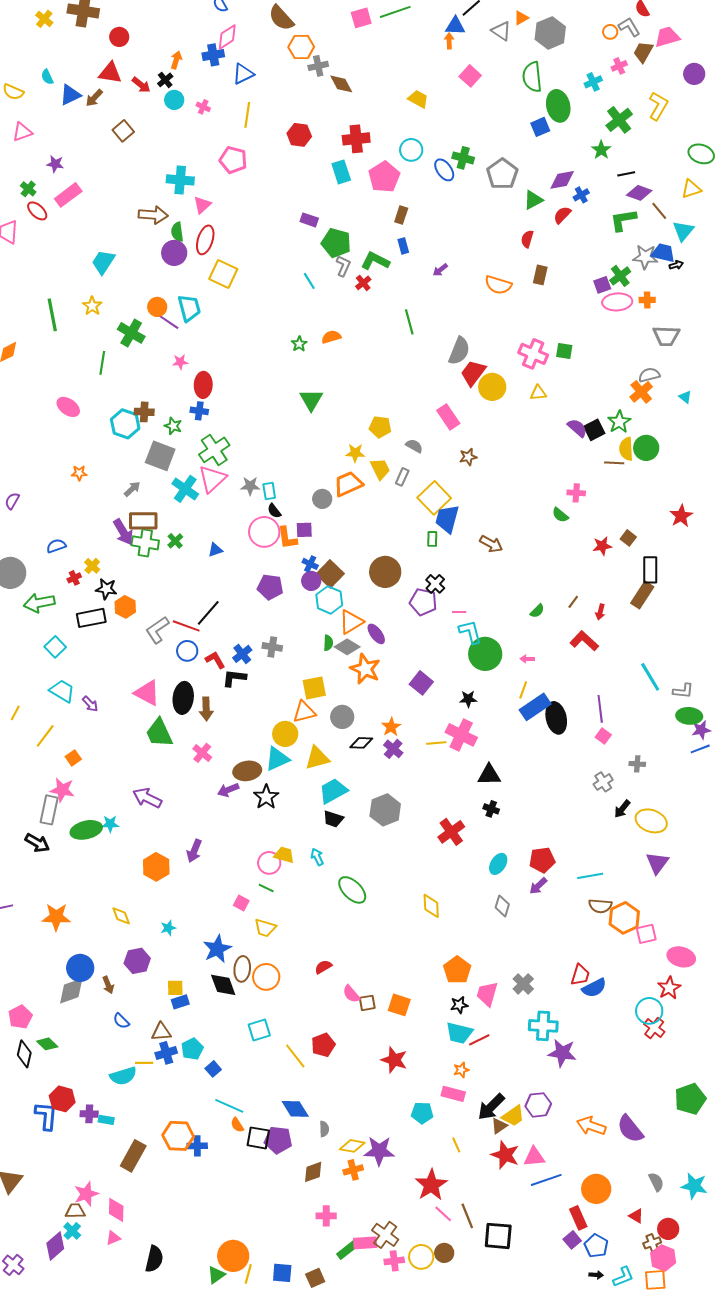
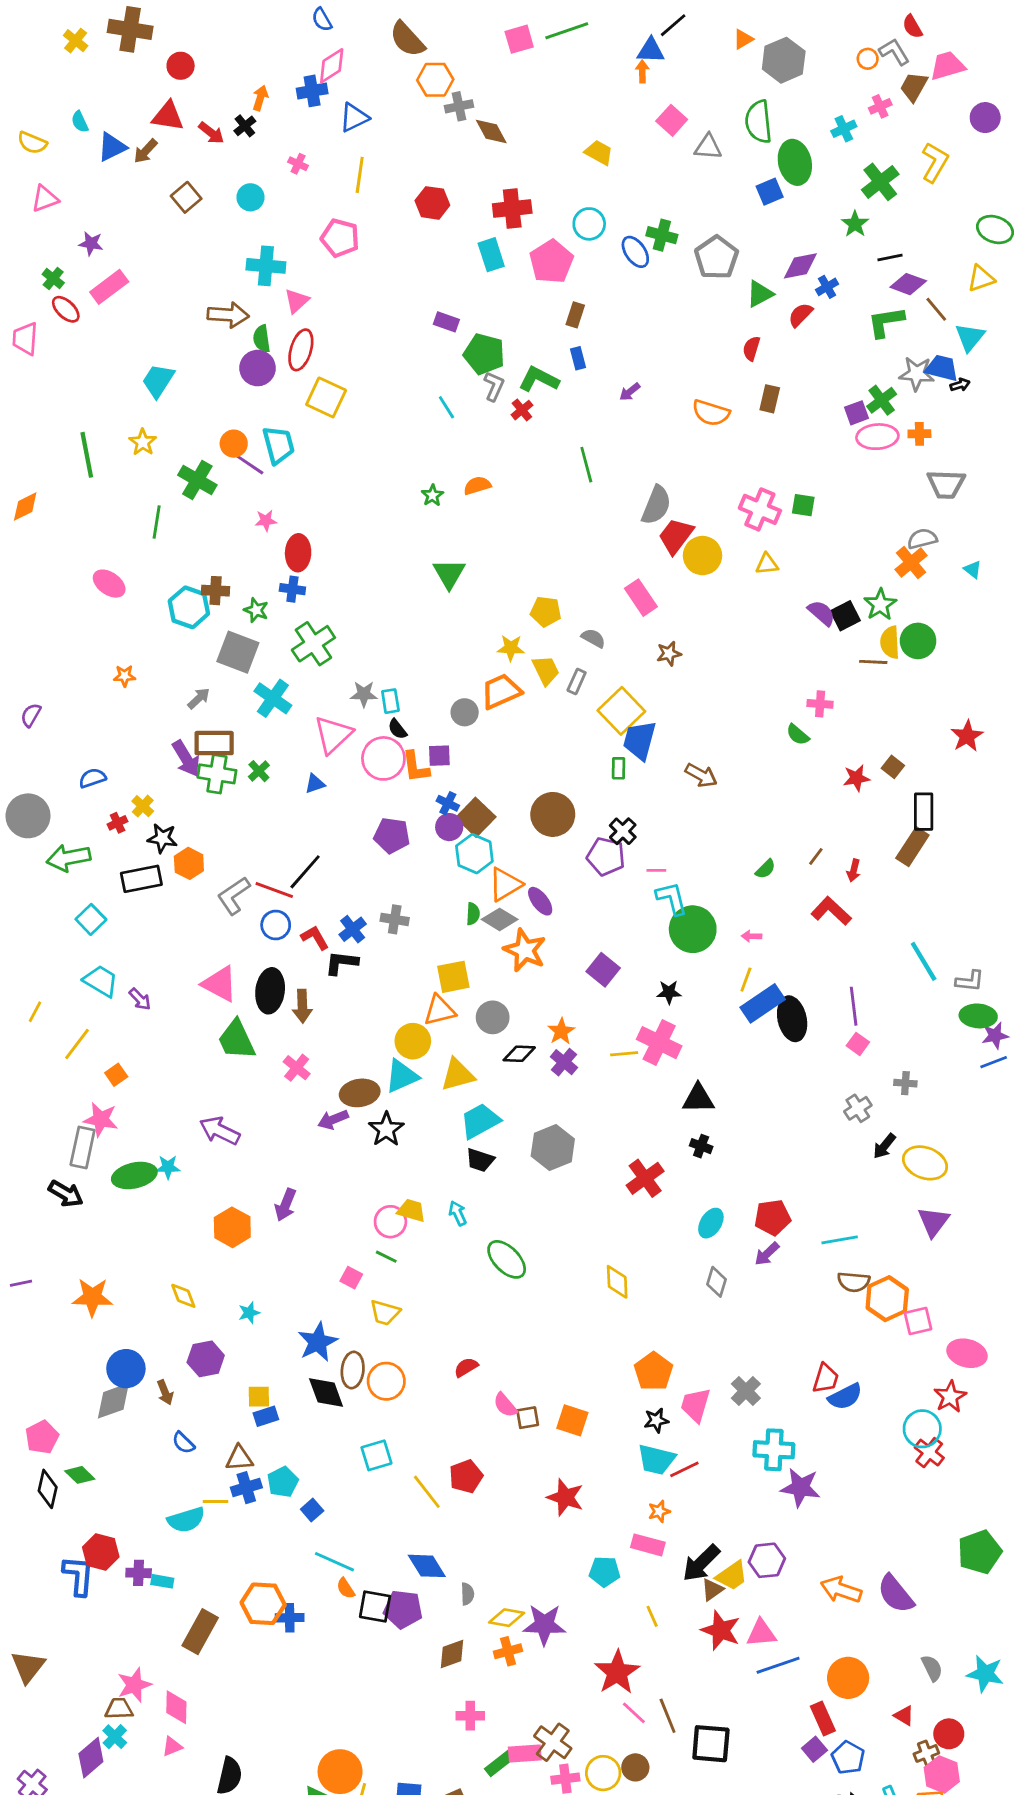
gray triangle: (501, 31) -> (708, 147), moved, turned -30
cyan circle: (174, 100) -> (250, 197), moved
pink triangle: (212, 479) -> (333, 735), moved

